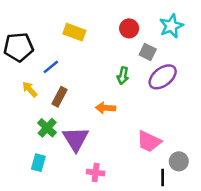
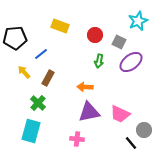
red circle: (129, 28) -> (95, 35), moved
purple triangle: (76, 139) -> (89, 112), moved, turned 50
cyan rectangle: (38, 163) -> (31, 131), size x1.6
black line: (163, 178) -> (131, 143), turned -40

